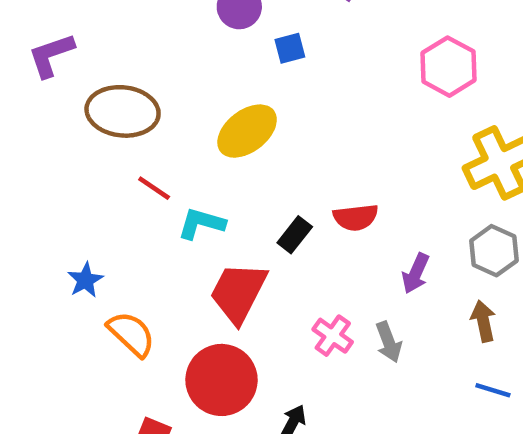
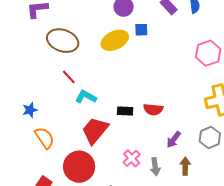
yellow ellipse: (247, 131) -> (115, 40), moved
black rectangle: (295, 235) -> (125, 111), turned 42
brown arrow: (483, 321) -> (185, 166), moved

